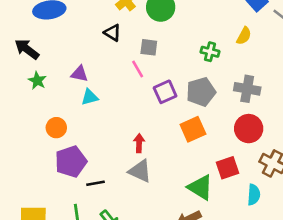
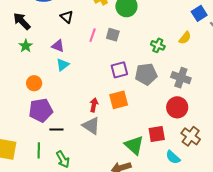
black triangle: (112, 33) -> (67, 17), moved
pink line: (138, 69) -> (93, 35), moved, turned 40
cyan triangle: (90, 97) -> (63, 65), turned -32
orange square: (193, 129) -> (119, 100), moved
cyan semicircle: (254, 195) -> (173, 157), turned 119

